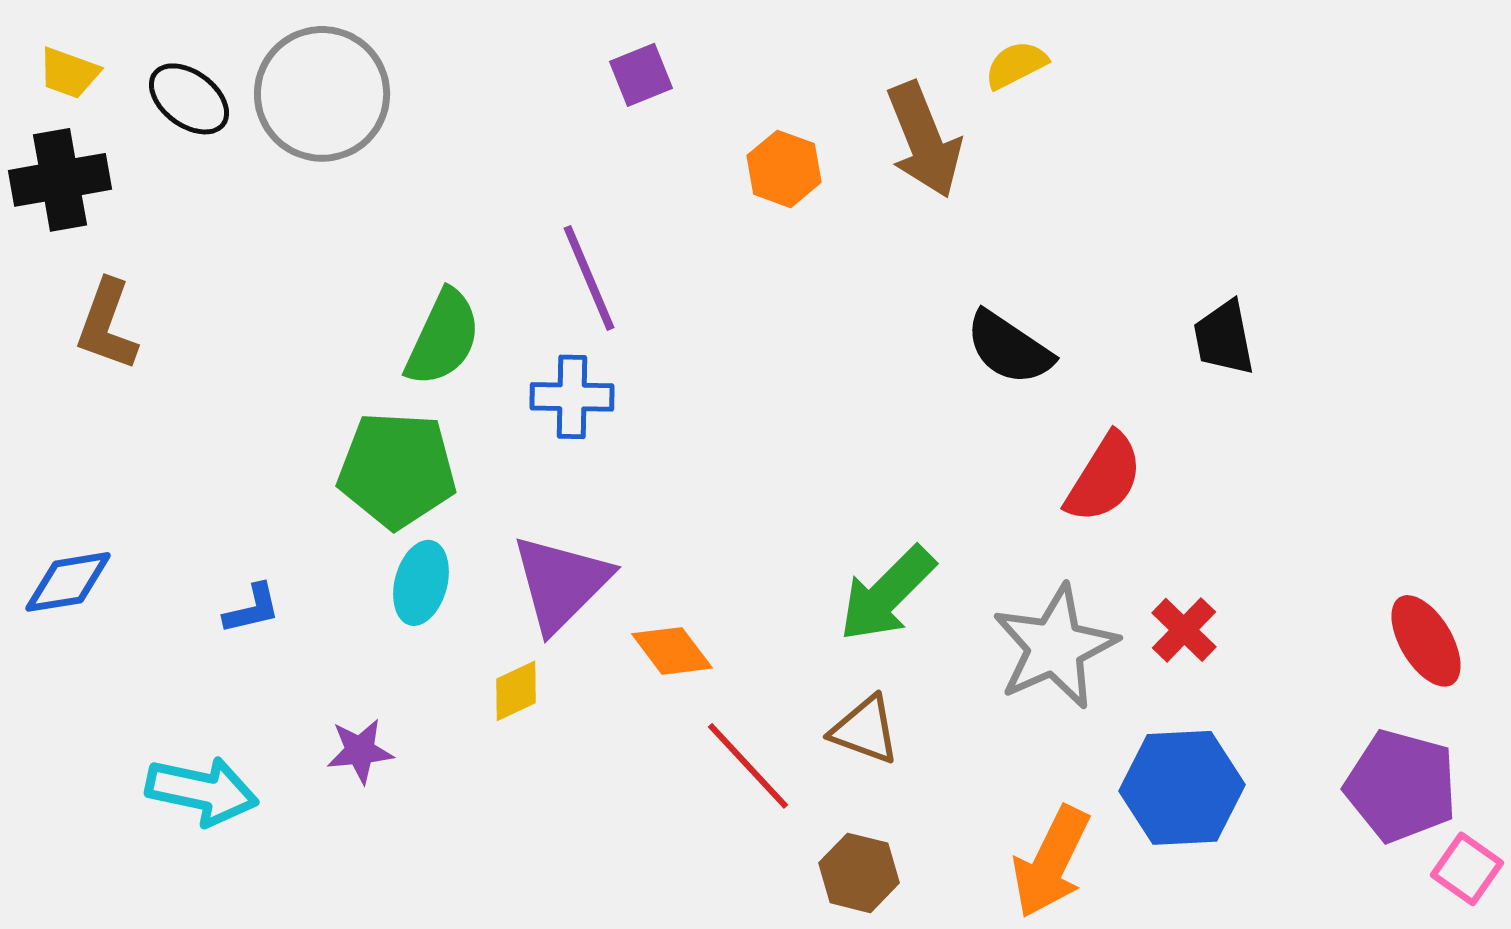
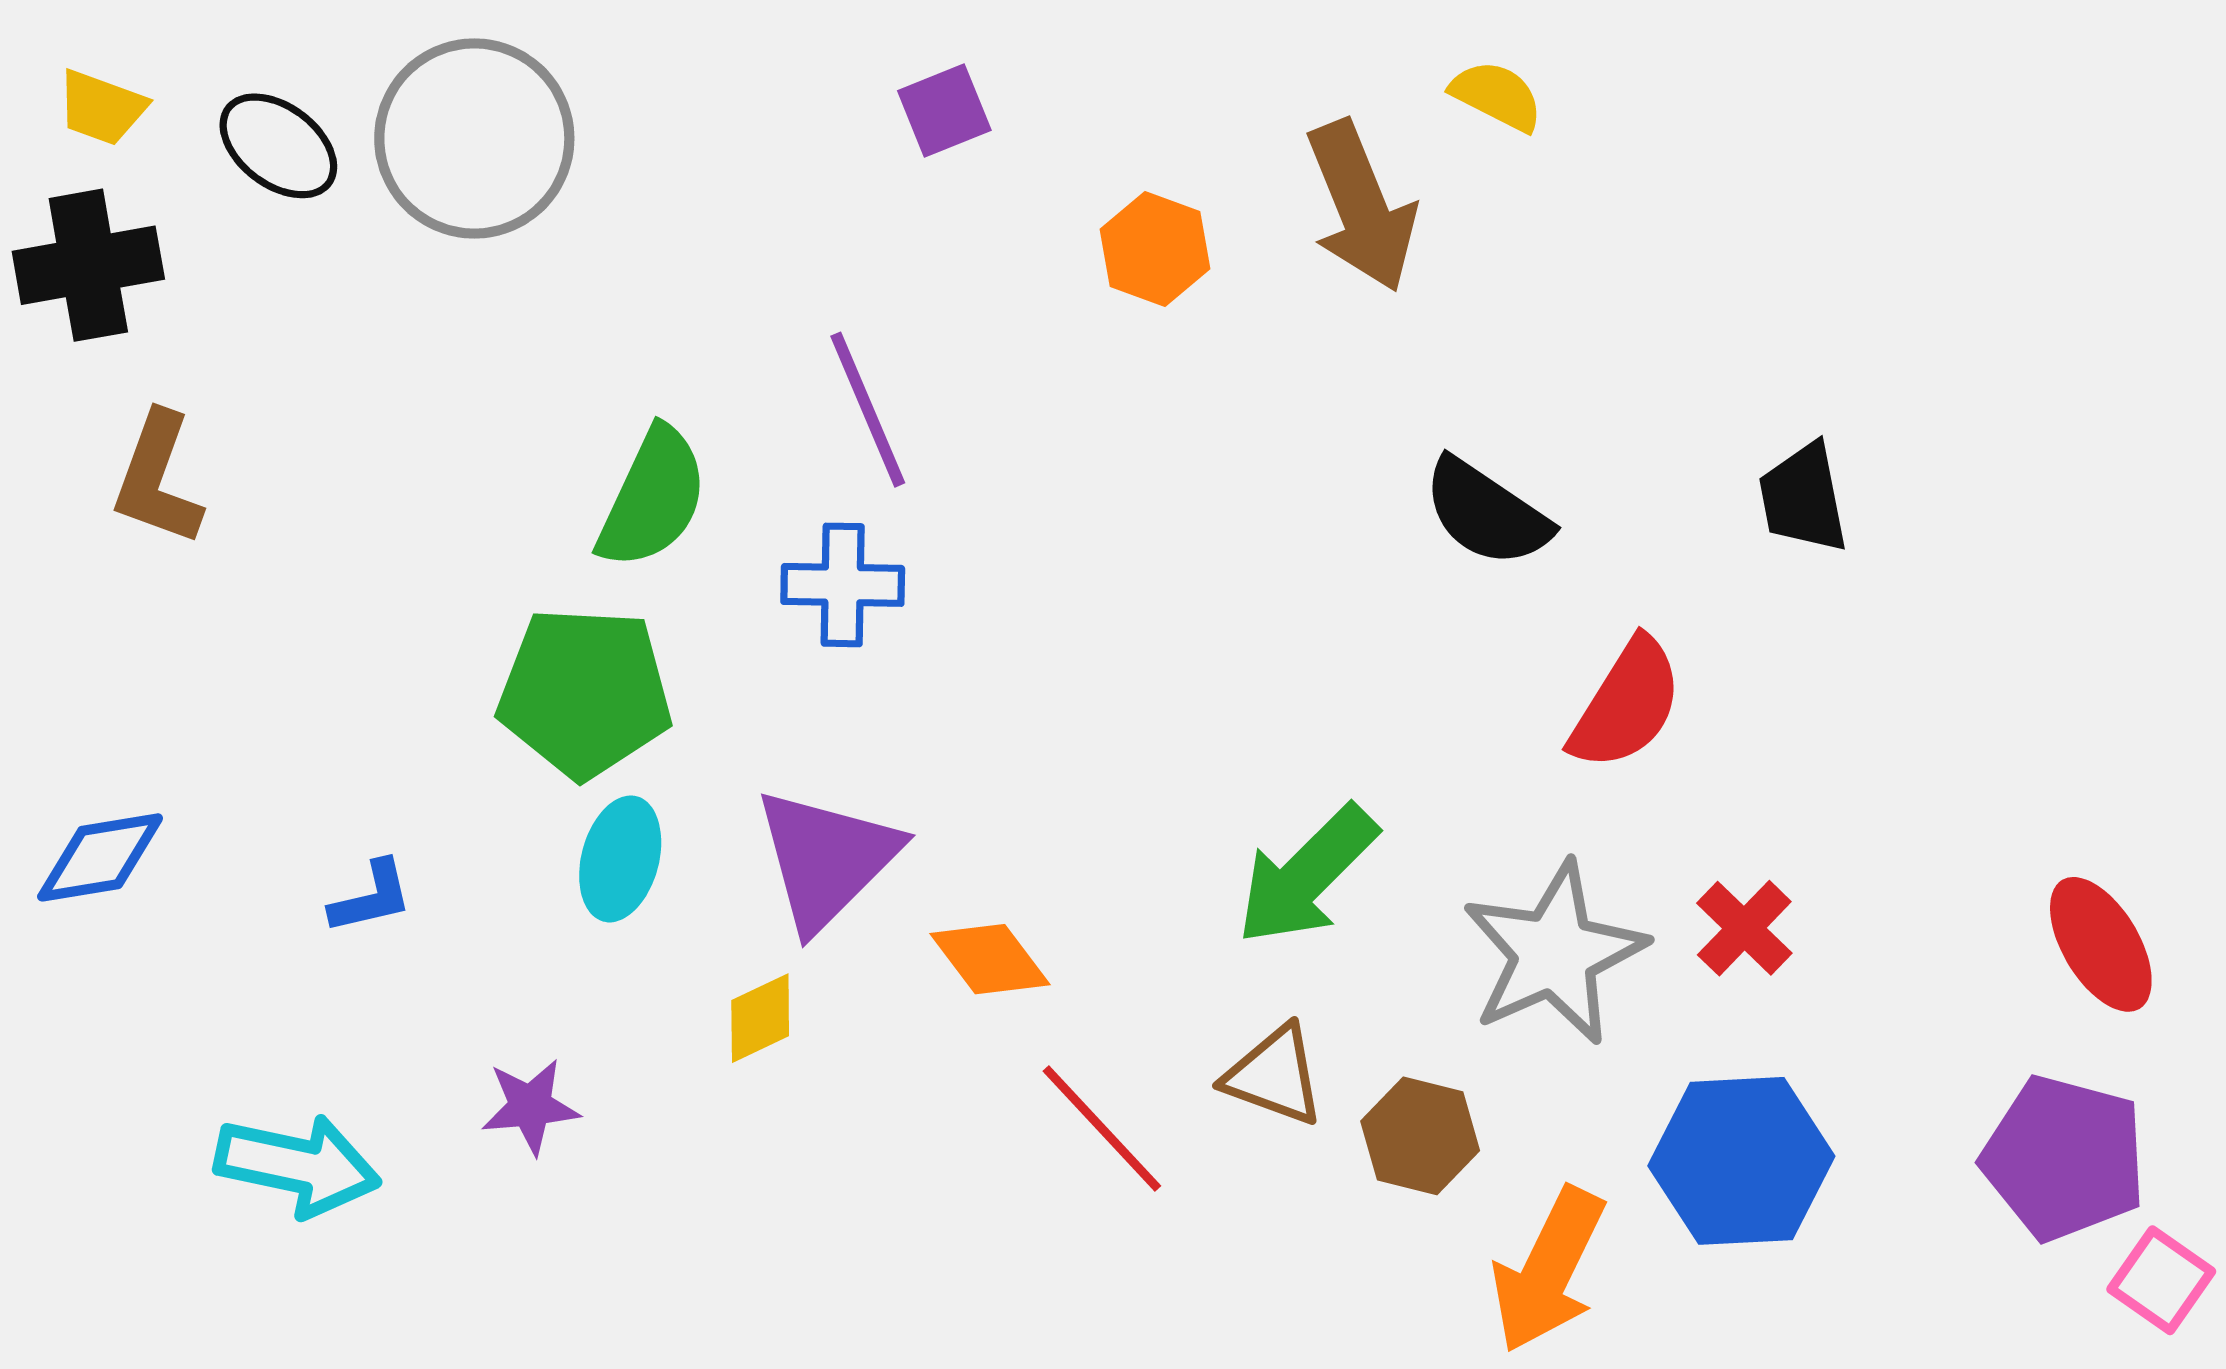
yellow semicircle: (1016, 65) -> (1497, 96), turned 54
brown hexagon: (859, 873) -> (1420, 1136), moved

